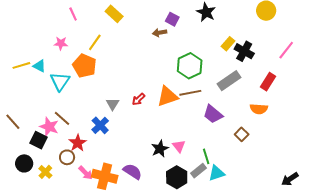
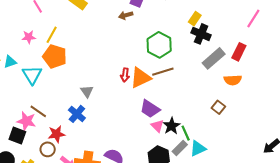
yellow line: (95, 42) -> (52, 35), moved
black cross: (244, 51) -> (201, 34), moved
cyan triangle: (39, 66) -> (10, 62), turned -40
gray rectangle: (229, 81) -> (214, 58), moved
red arrow: (138, 99) -> (125, 75), moved, turned -32
purple trapezoid: (213, 114) -> (150, 109), moved
red star: (78, 143) -> (57, 134), turned 30
black star: (160, 149) -> (172, 126), moved

